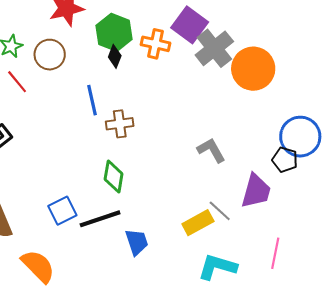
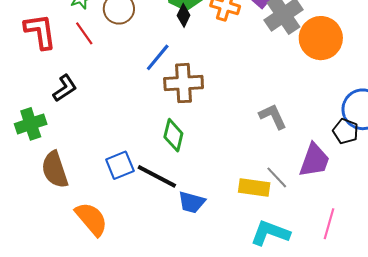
blue line: (92, 100) -> (158, 57), turned 48
brown cross: (120, 124) -> (184, 83), size x1.4
black line: (100, 219) -> (157, 176), turned 42
yellow rectangle: (198, 223) -> (254, 187), turned 32
blue trapezoid: (137, 242) -> (192, 202), turned 120

